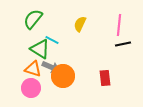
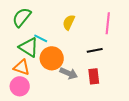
black line: (123, 44) -> (95, 50), moved
gray arrow: (51, 67) -> (69, 73), moved
orange circle: (63, 76) -> (52, 58), moved

